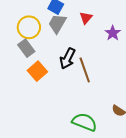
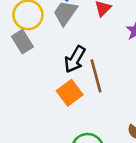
orange square: (37, 71) -> (70, 93), moved

